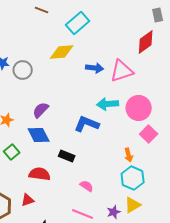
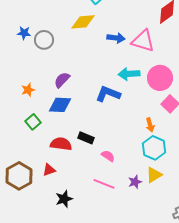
pink triangle: (122, 71) -> (143, 41), turned 35
blue diamond: (39, 135) -> (60, 105), turned -60
black rectangle: (67, 156) -> (86, 138), moved

